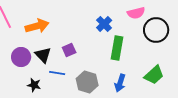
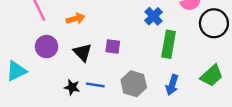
orange arrow: (37, 26) -> (76, 19), size x0.7
purple square: (69, 50) -> (113, 47), turned 32
purple circle: (21, 57) -> (46, 47), moved
blue line: (57, 73) -> (95, 85), moved

